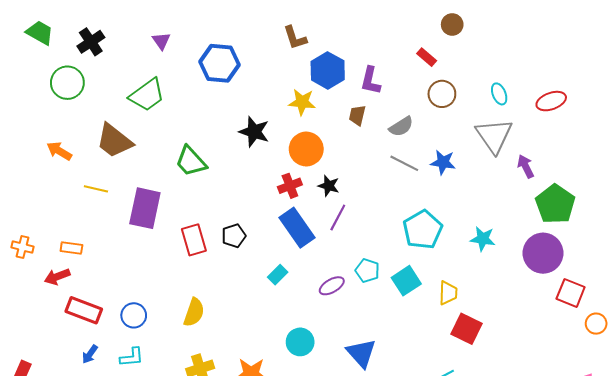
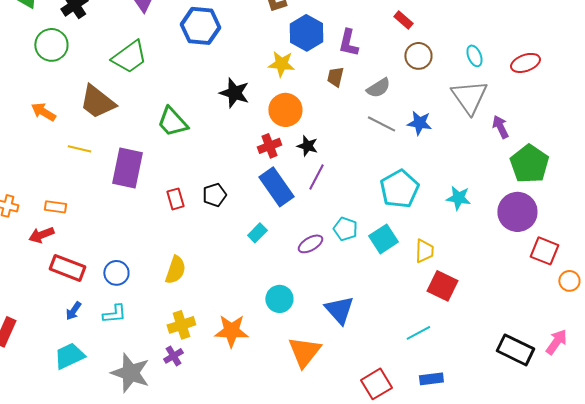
red rectangle: (194, 240) -> (175, 199), size x0.7

